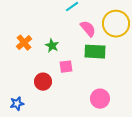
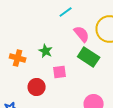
orange cross: (24, 43) -> (18, 58), moved, turned -35
green rectangle: (95, 52) -> (89, 57), turned 30

